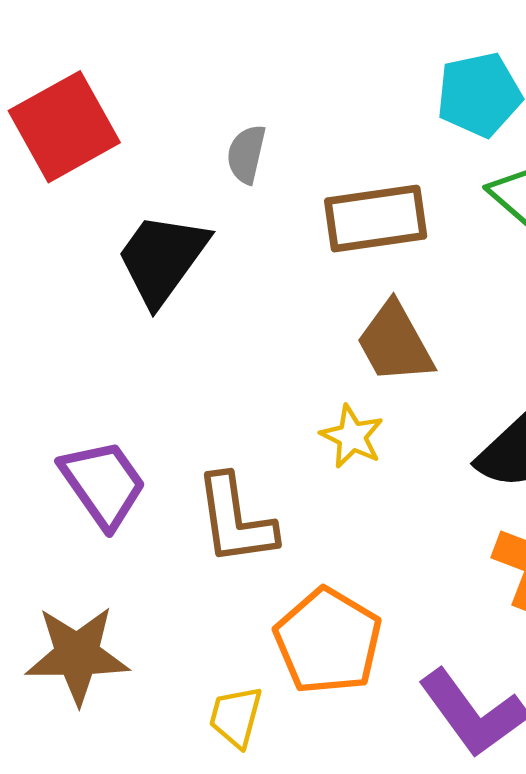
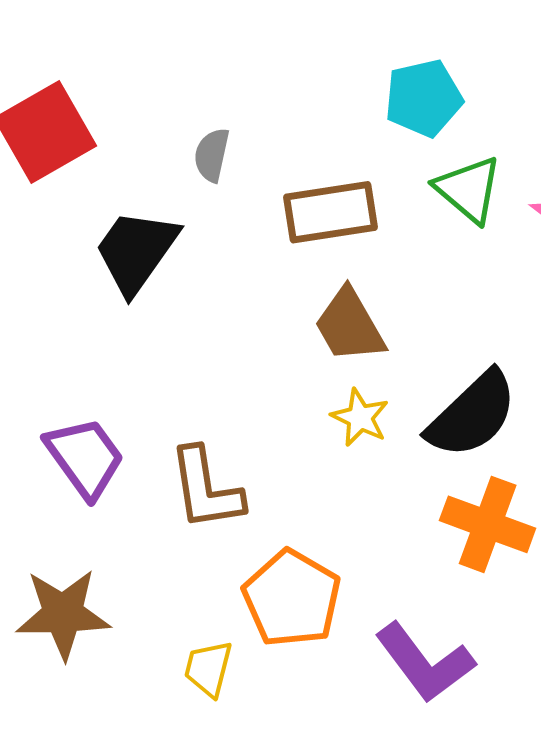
yellow star: (352, 436) -> (360, 418), moved

